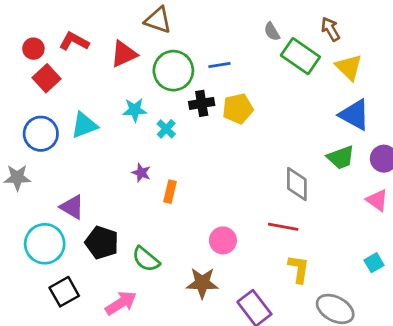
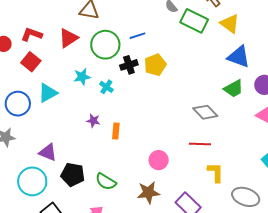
red square: (47, 78) -> (31, 62), moved
gray diamond: (297, 184) -> (205, 112), turned -35

